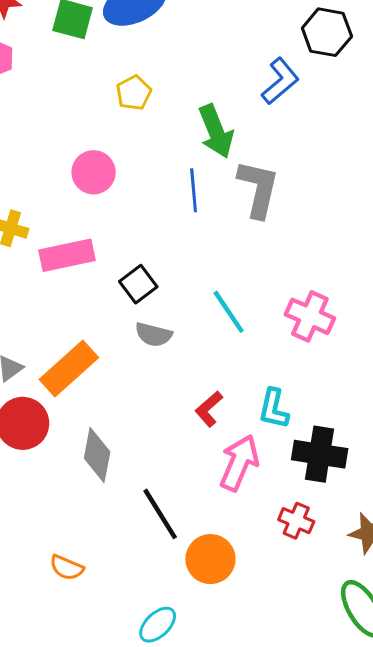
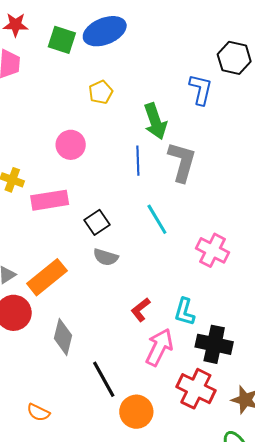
blue L-shape: (280, 81) -> (201, 90), turned -40
cyan line: (229, 312) -> (157, 219), moved
red cross: (296, 521) -> (196, 389), size x1.6

